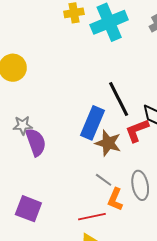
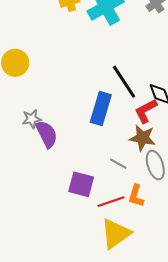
brown star: (108, 143) -> (143, 138), moved
orange L-shape: (115, 199) -> (136, 196), moved
purple square: (28, 209) -> (81, 184), moved

